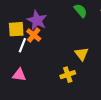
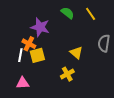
purple star: (37, 20) -> (40, 27), moved
yellow square: (16, 29) -> (37, 55), moved

